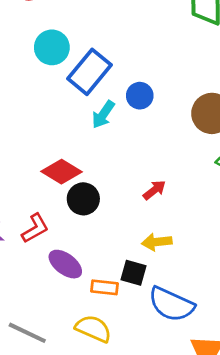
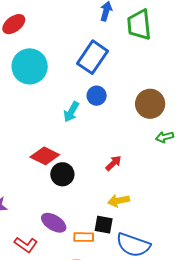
cyan circle: (52, 47) -> (30, 66), size x1.4
blue rectangle: (89, 72) -> (92, 57), moved
red L-shape: (35, 228) -> (26, 245), moved, turned 70

